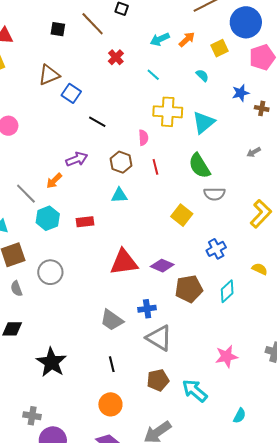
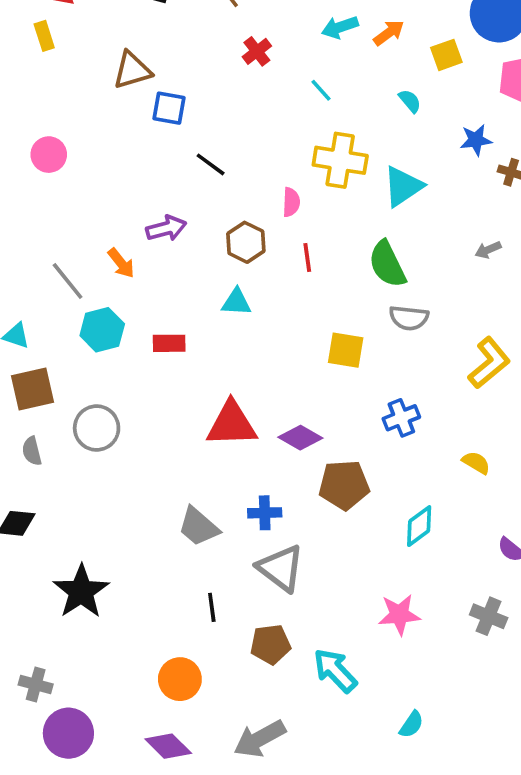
blue square: (71, 93) -> (169, 108), turned -30
orange arrow: (54, 181) -> (121, 263), turned -90
yellow square: (182, 215) -> (346, 350), turned -35
cyan diamond: (227, 291) -> (419, 526), moved
black line: (112, 364) -> (212, 607), moved

